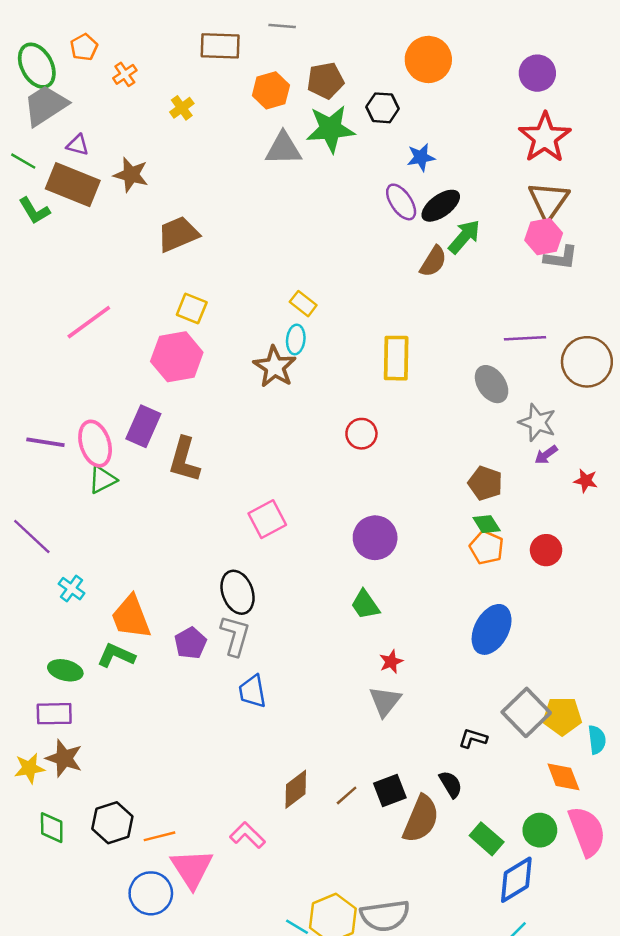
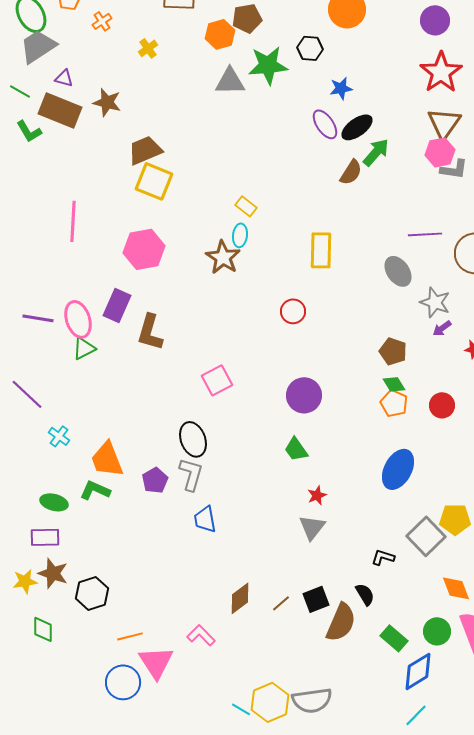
brown pentagon: (325, 81) -> (247, 18), moved
yellow square: (192, 309) -> (154, 181), moved, size x1.5
pink line: (89, 322) -> (73, 221), turned -51
yellow pentagon: (562, 716) -> (455, 519), moved
black hexagon: (112, 823) -> (92, 593), moved

